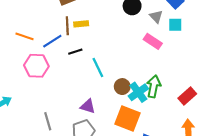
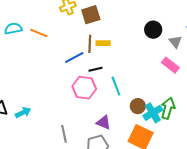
orange line: (24, 36) -> (39, 33), moved
pink hexagon: (36, 66) -> (84, 88), moved

